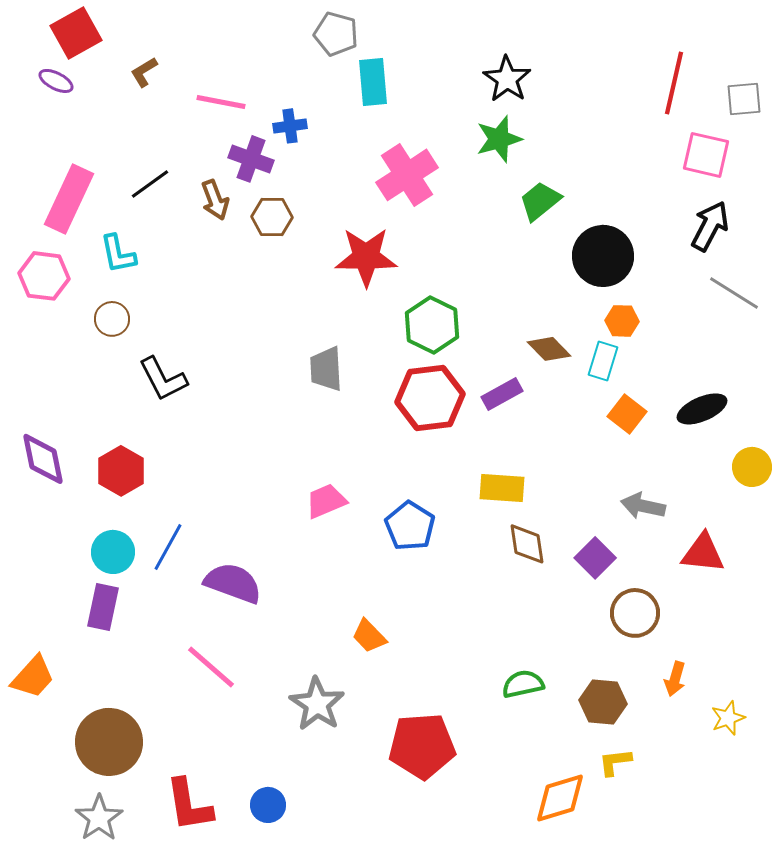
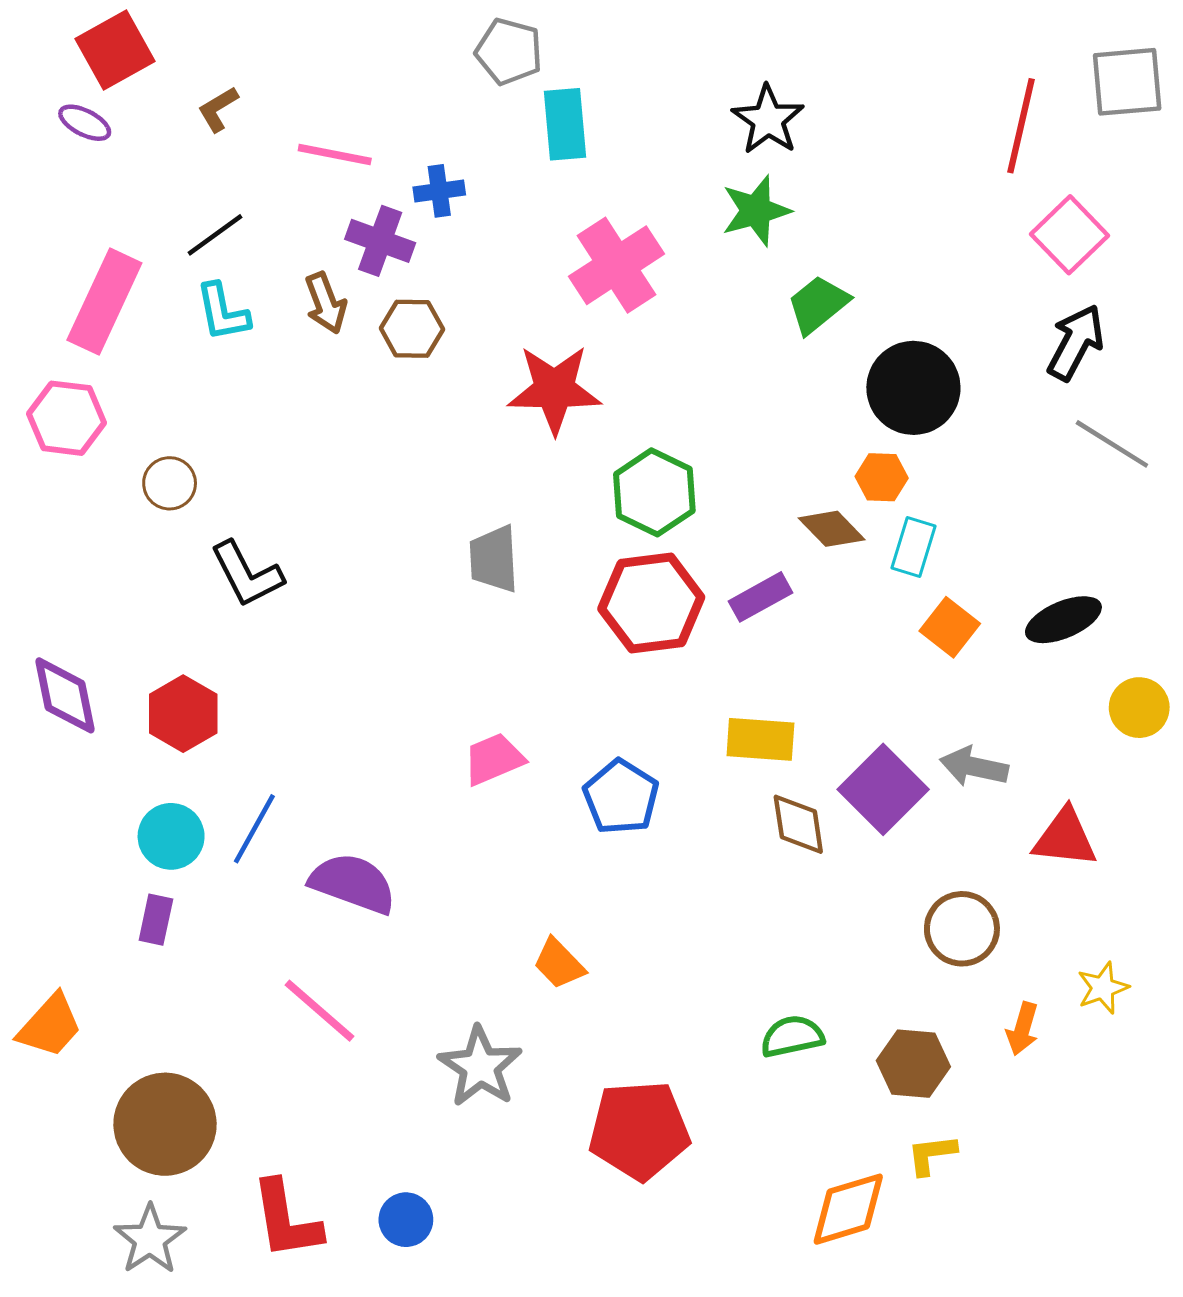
gray square: (744, 99) -> (1127, 82), moved, size x1.4
pink square: (706, 155) -> (1070, 235), turned 33
black line: (150, 184) -> (215, 235), moved
cyan L-shape: (118, 254) -> (223, 312), moved
orange hexagon: (622, 321) -> (882, 477), moved
purple square: (595, 558) -> (883, 789), moved, size x1.4
purple rectangle: (103, 607) -> (156, 920), size x0.7
yellow star: (728, 718) -> (1103, 988), moved

